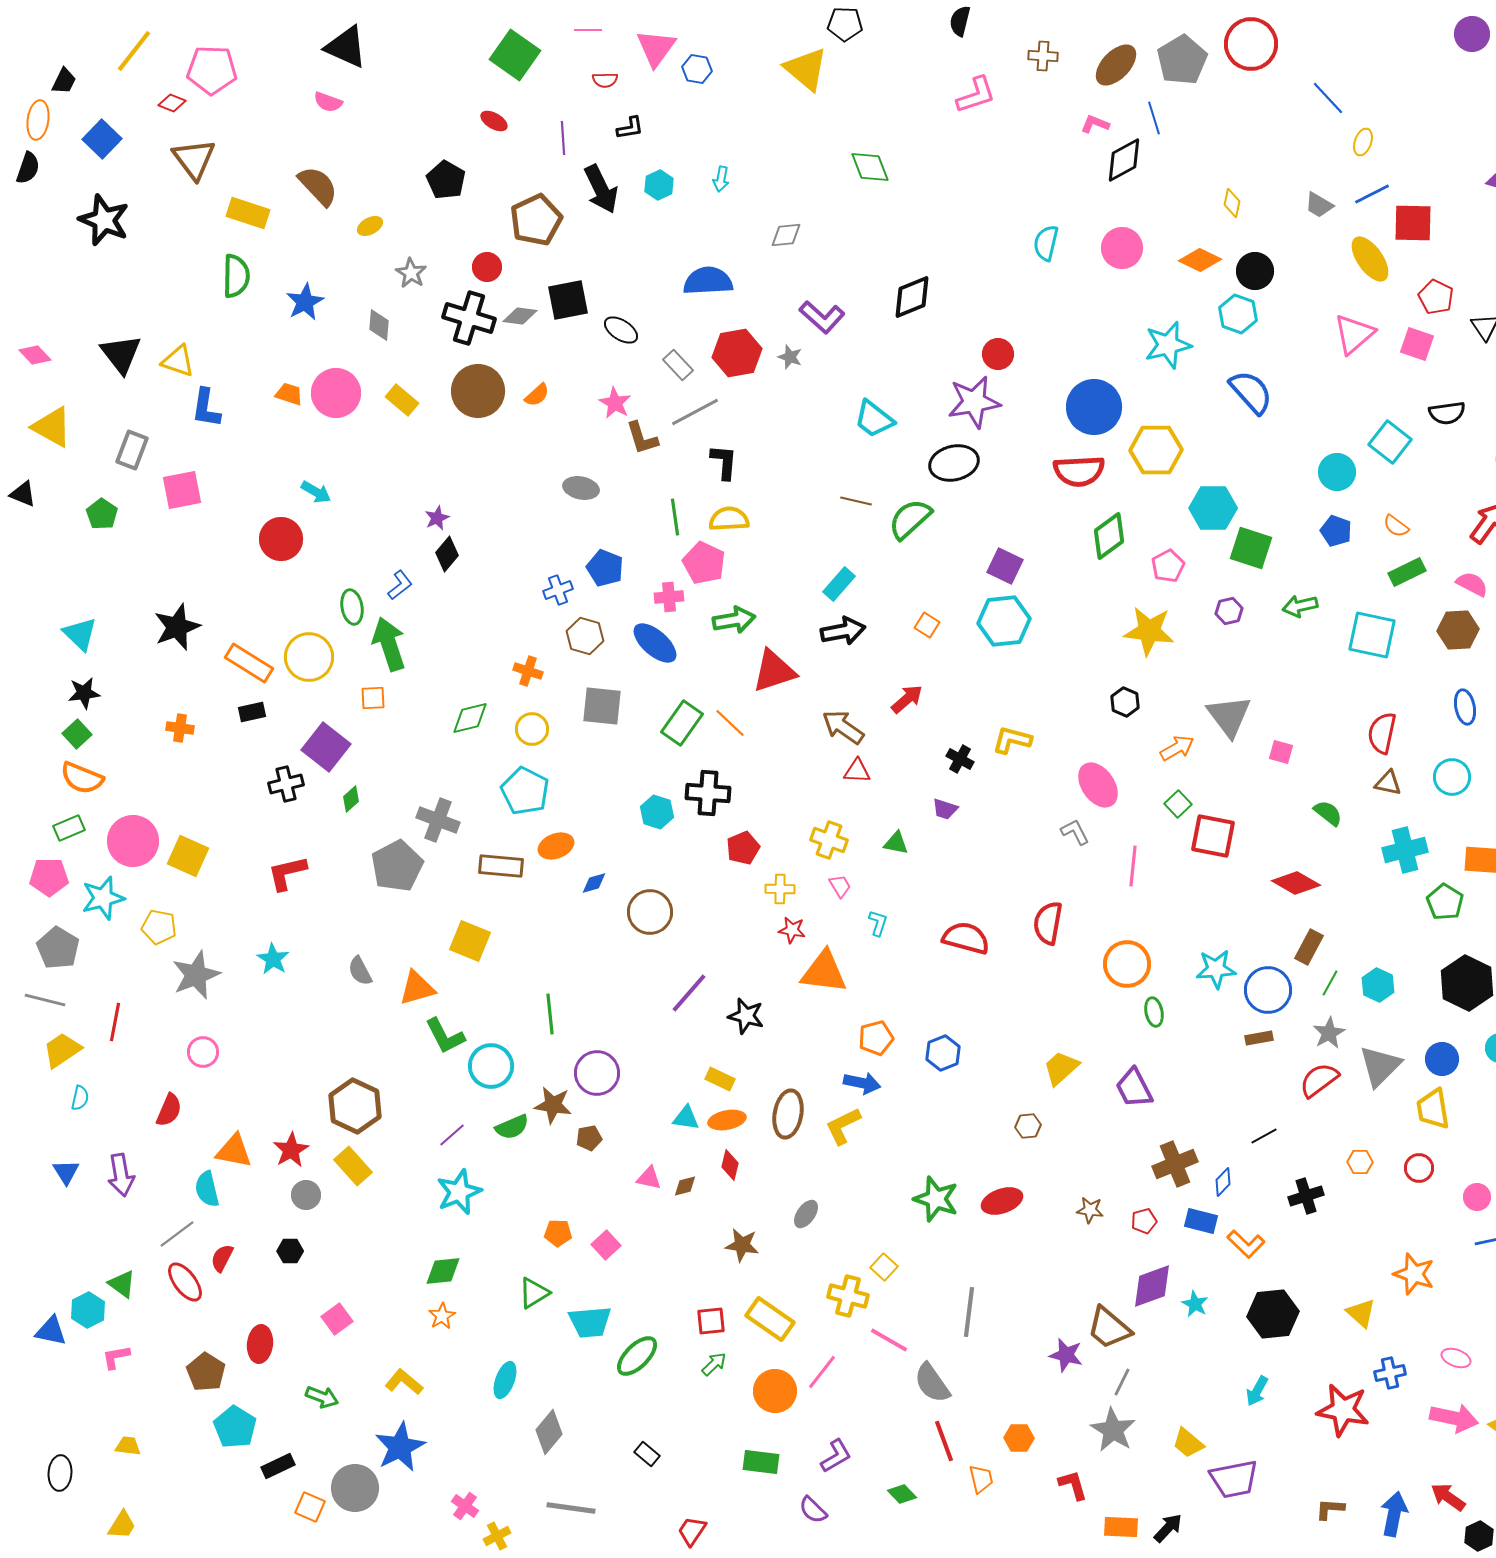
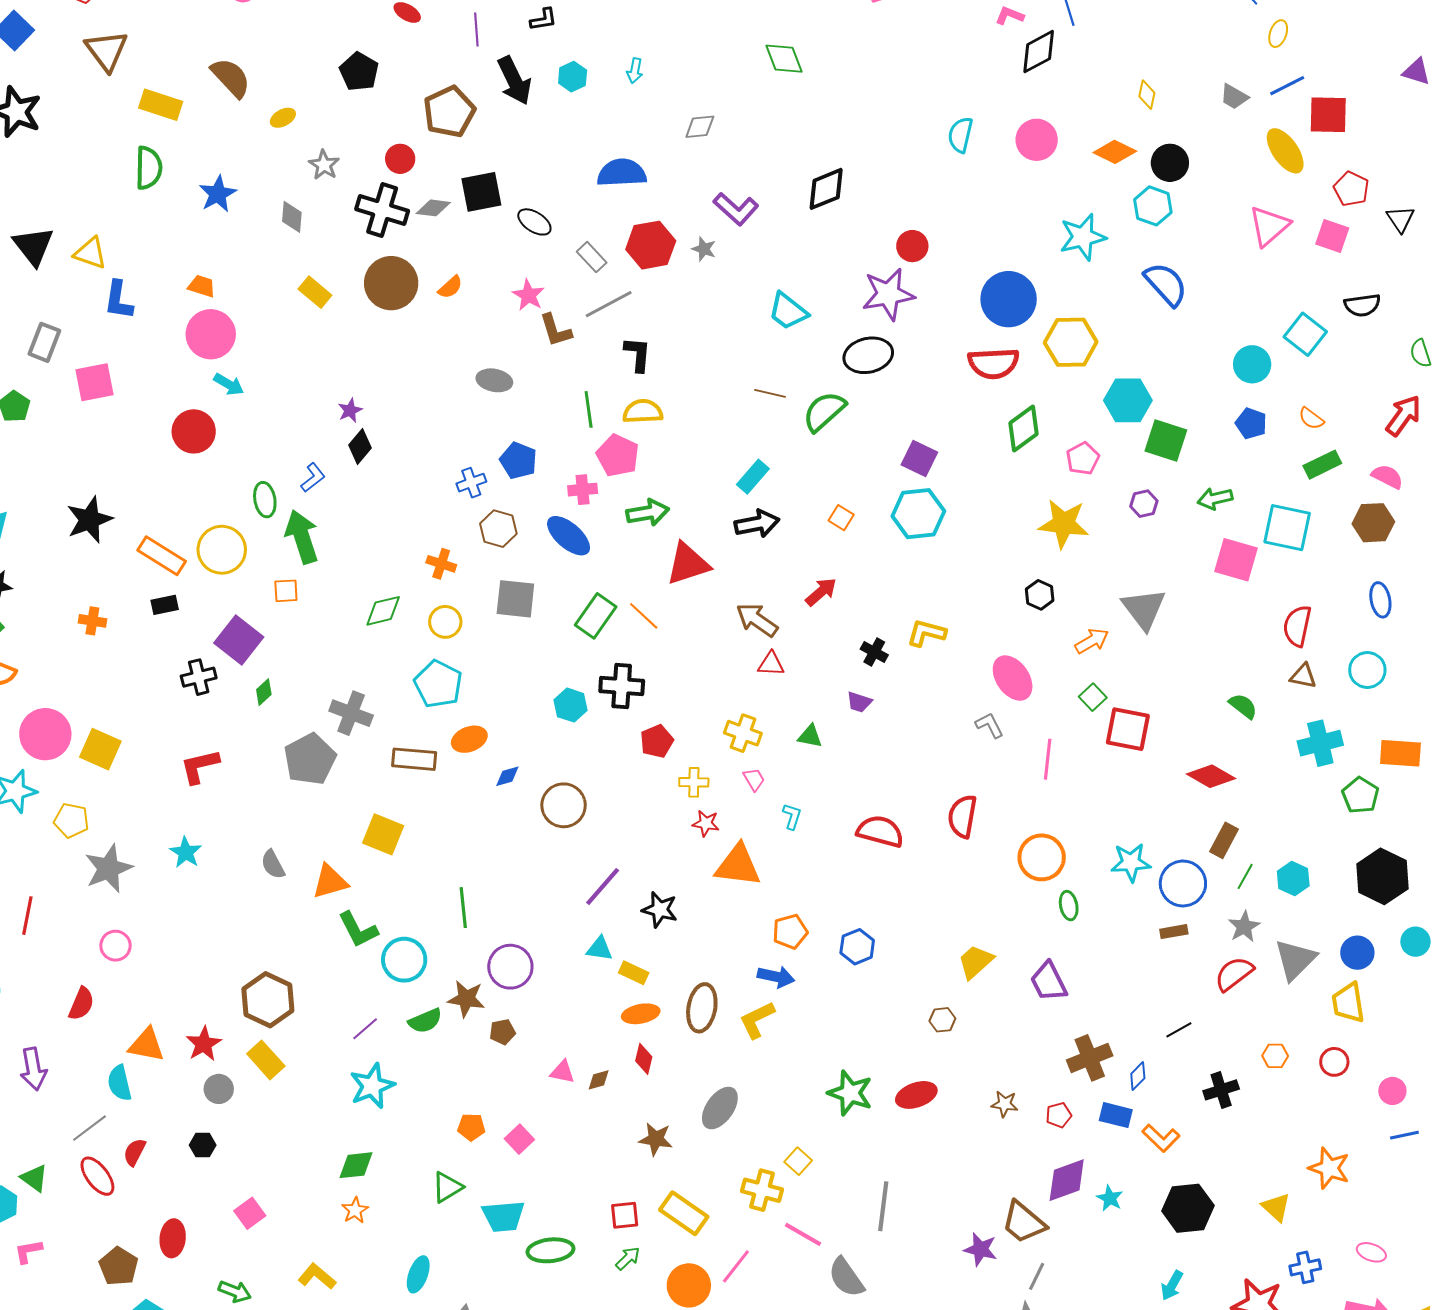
pink circle: (336, 393) -> (211, 334), moved
pink square: (1281, 752) -> (1236, 560), moved, size x1.8
cyan triangle: (686, 1118) -> (600, 949), moved
gray ellipse: (806, 1214) -> (720, 1108), size x1.5
green ellipse: (637, 1356) -> (550, 1250), turned 39

